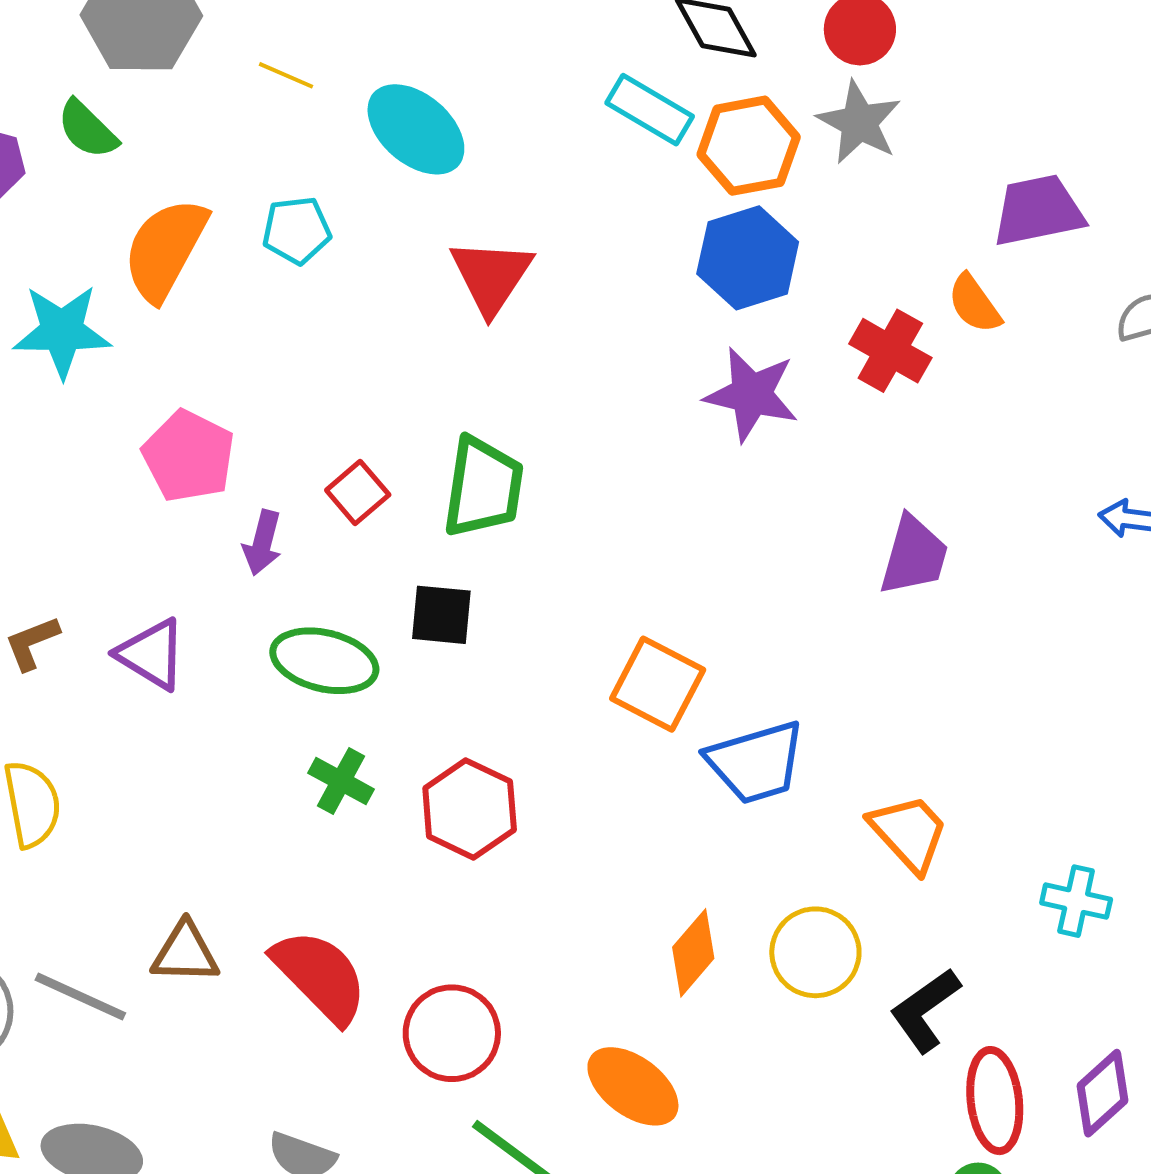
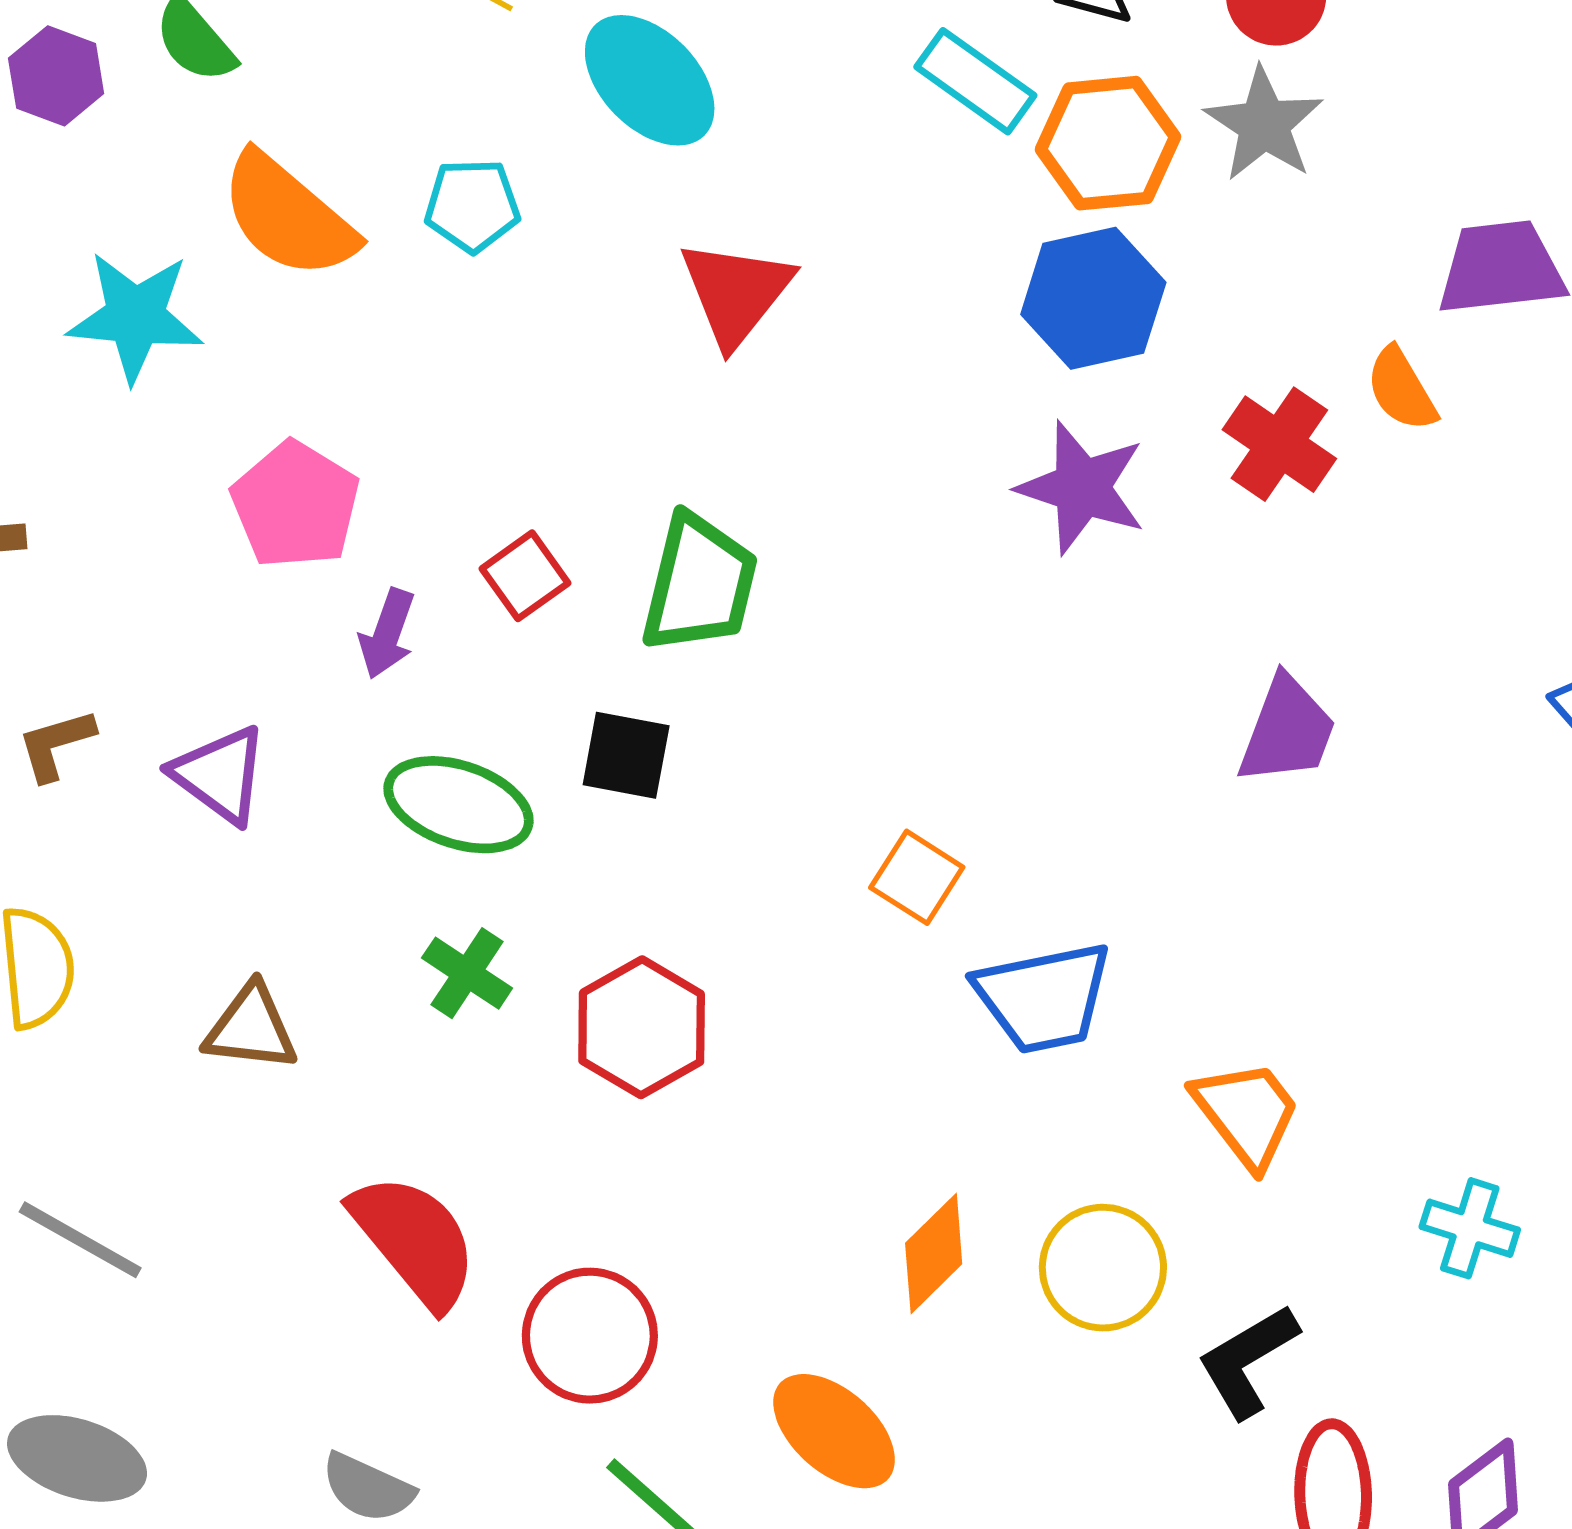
orange semicircle: (165, 249) -> (288, 216), turned -83
orange square: (658, 684) -> (917, 877), size x0.7
brown triangle: (185, 953) -> (251, 1028), moved

